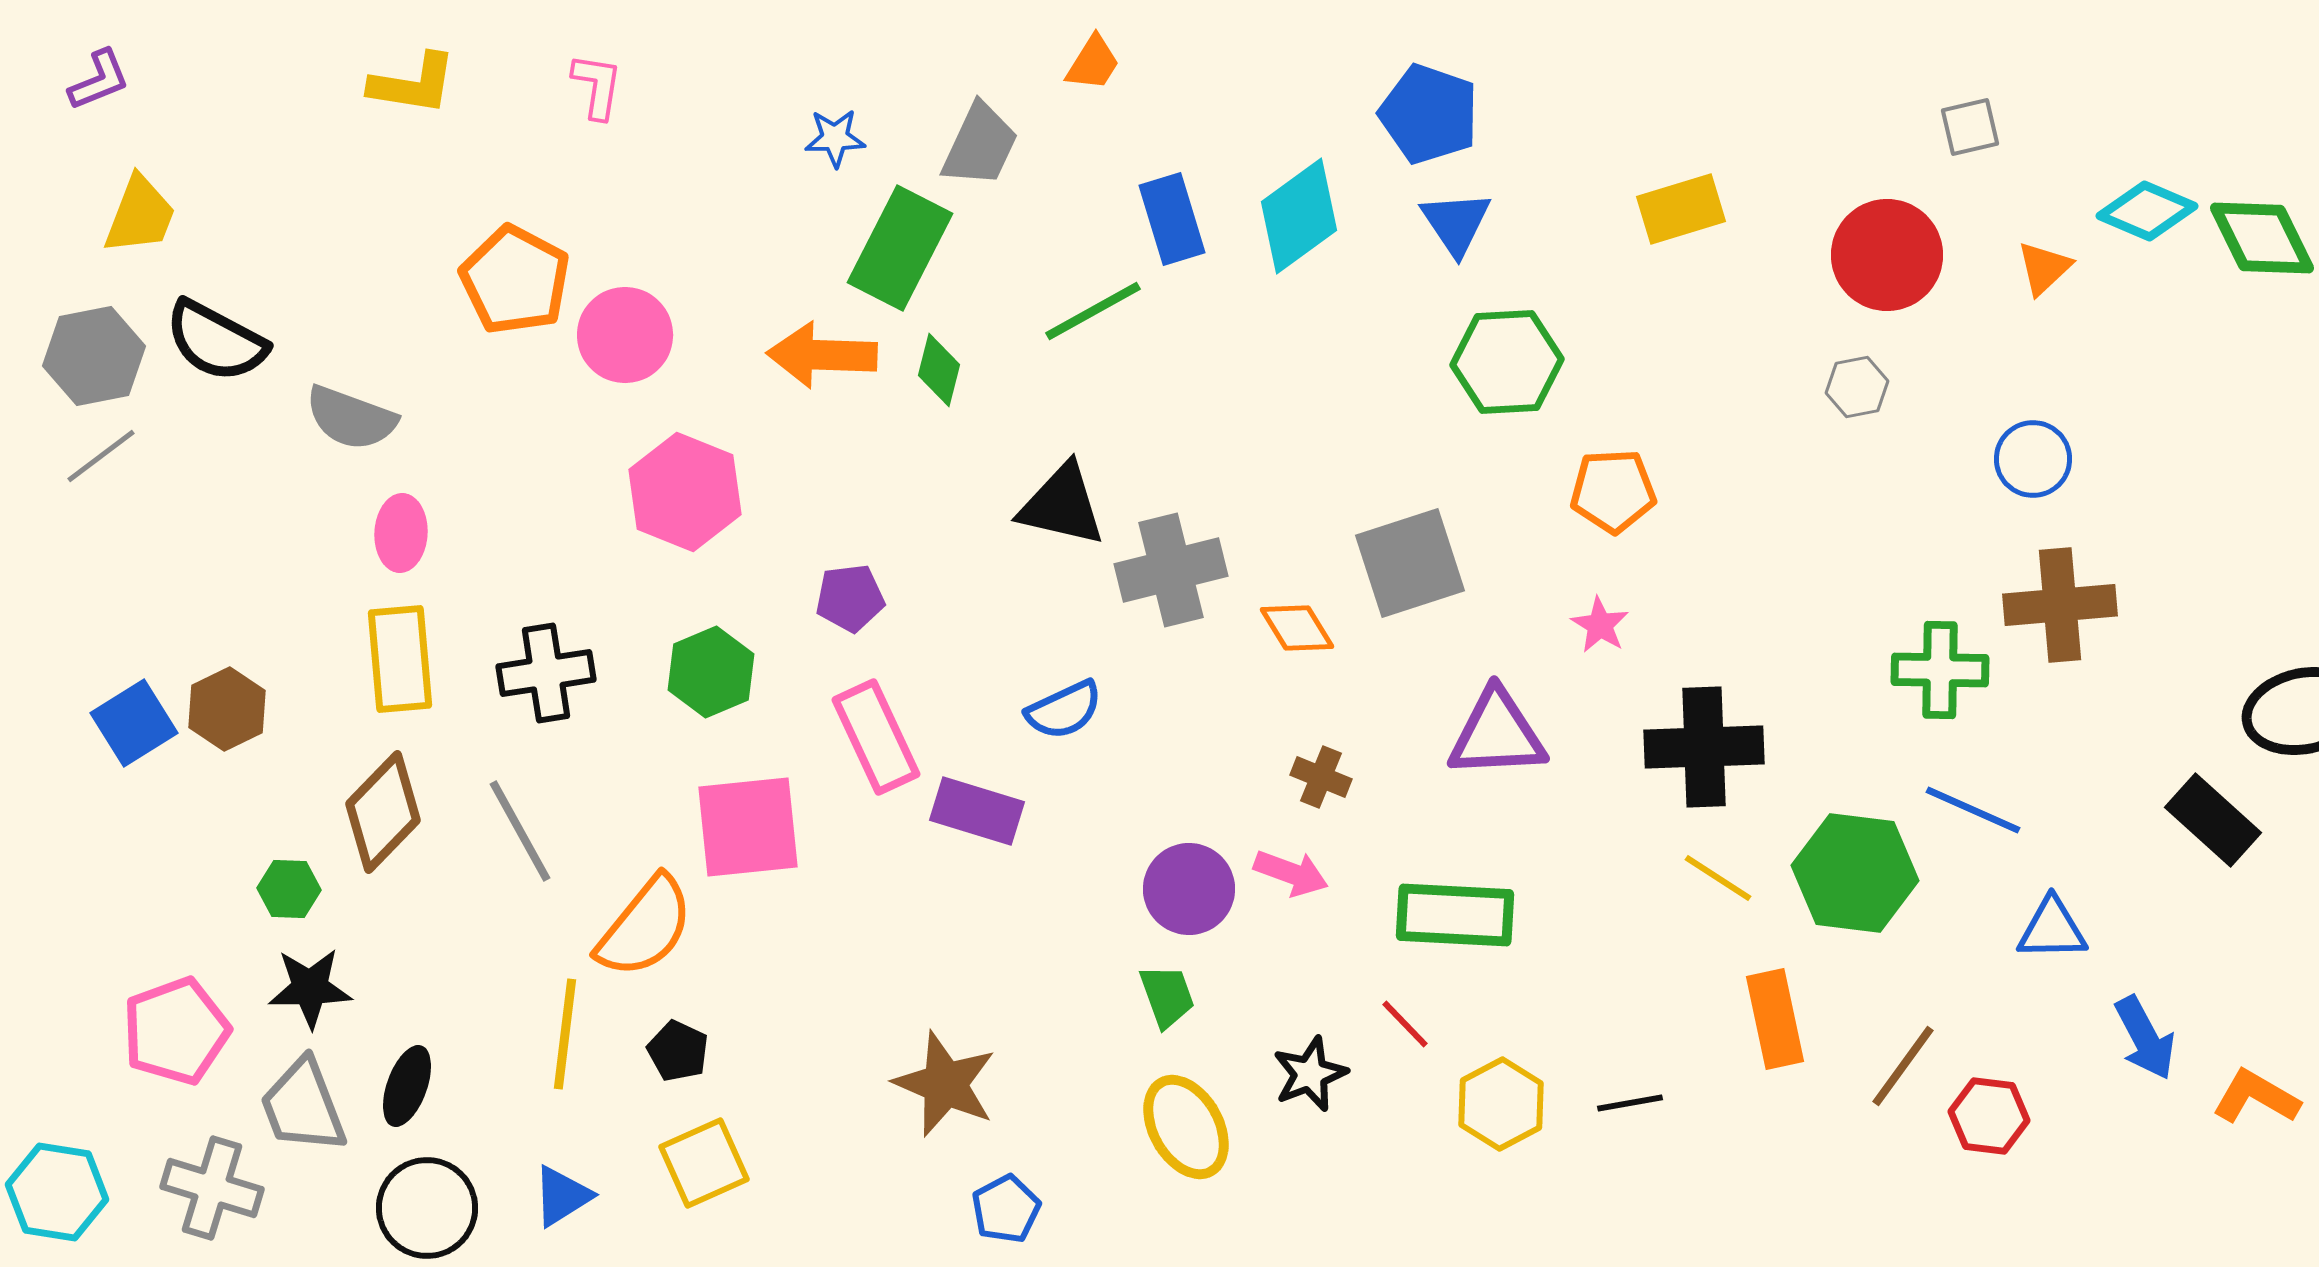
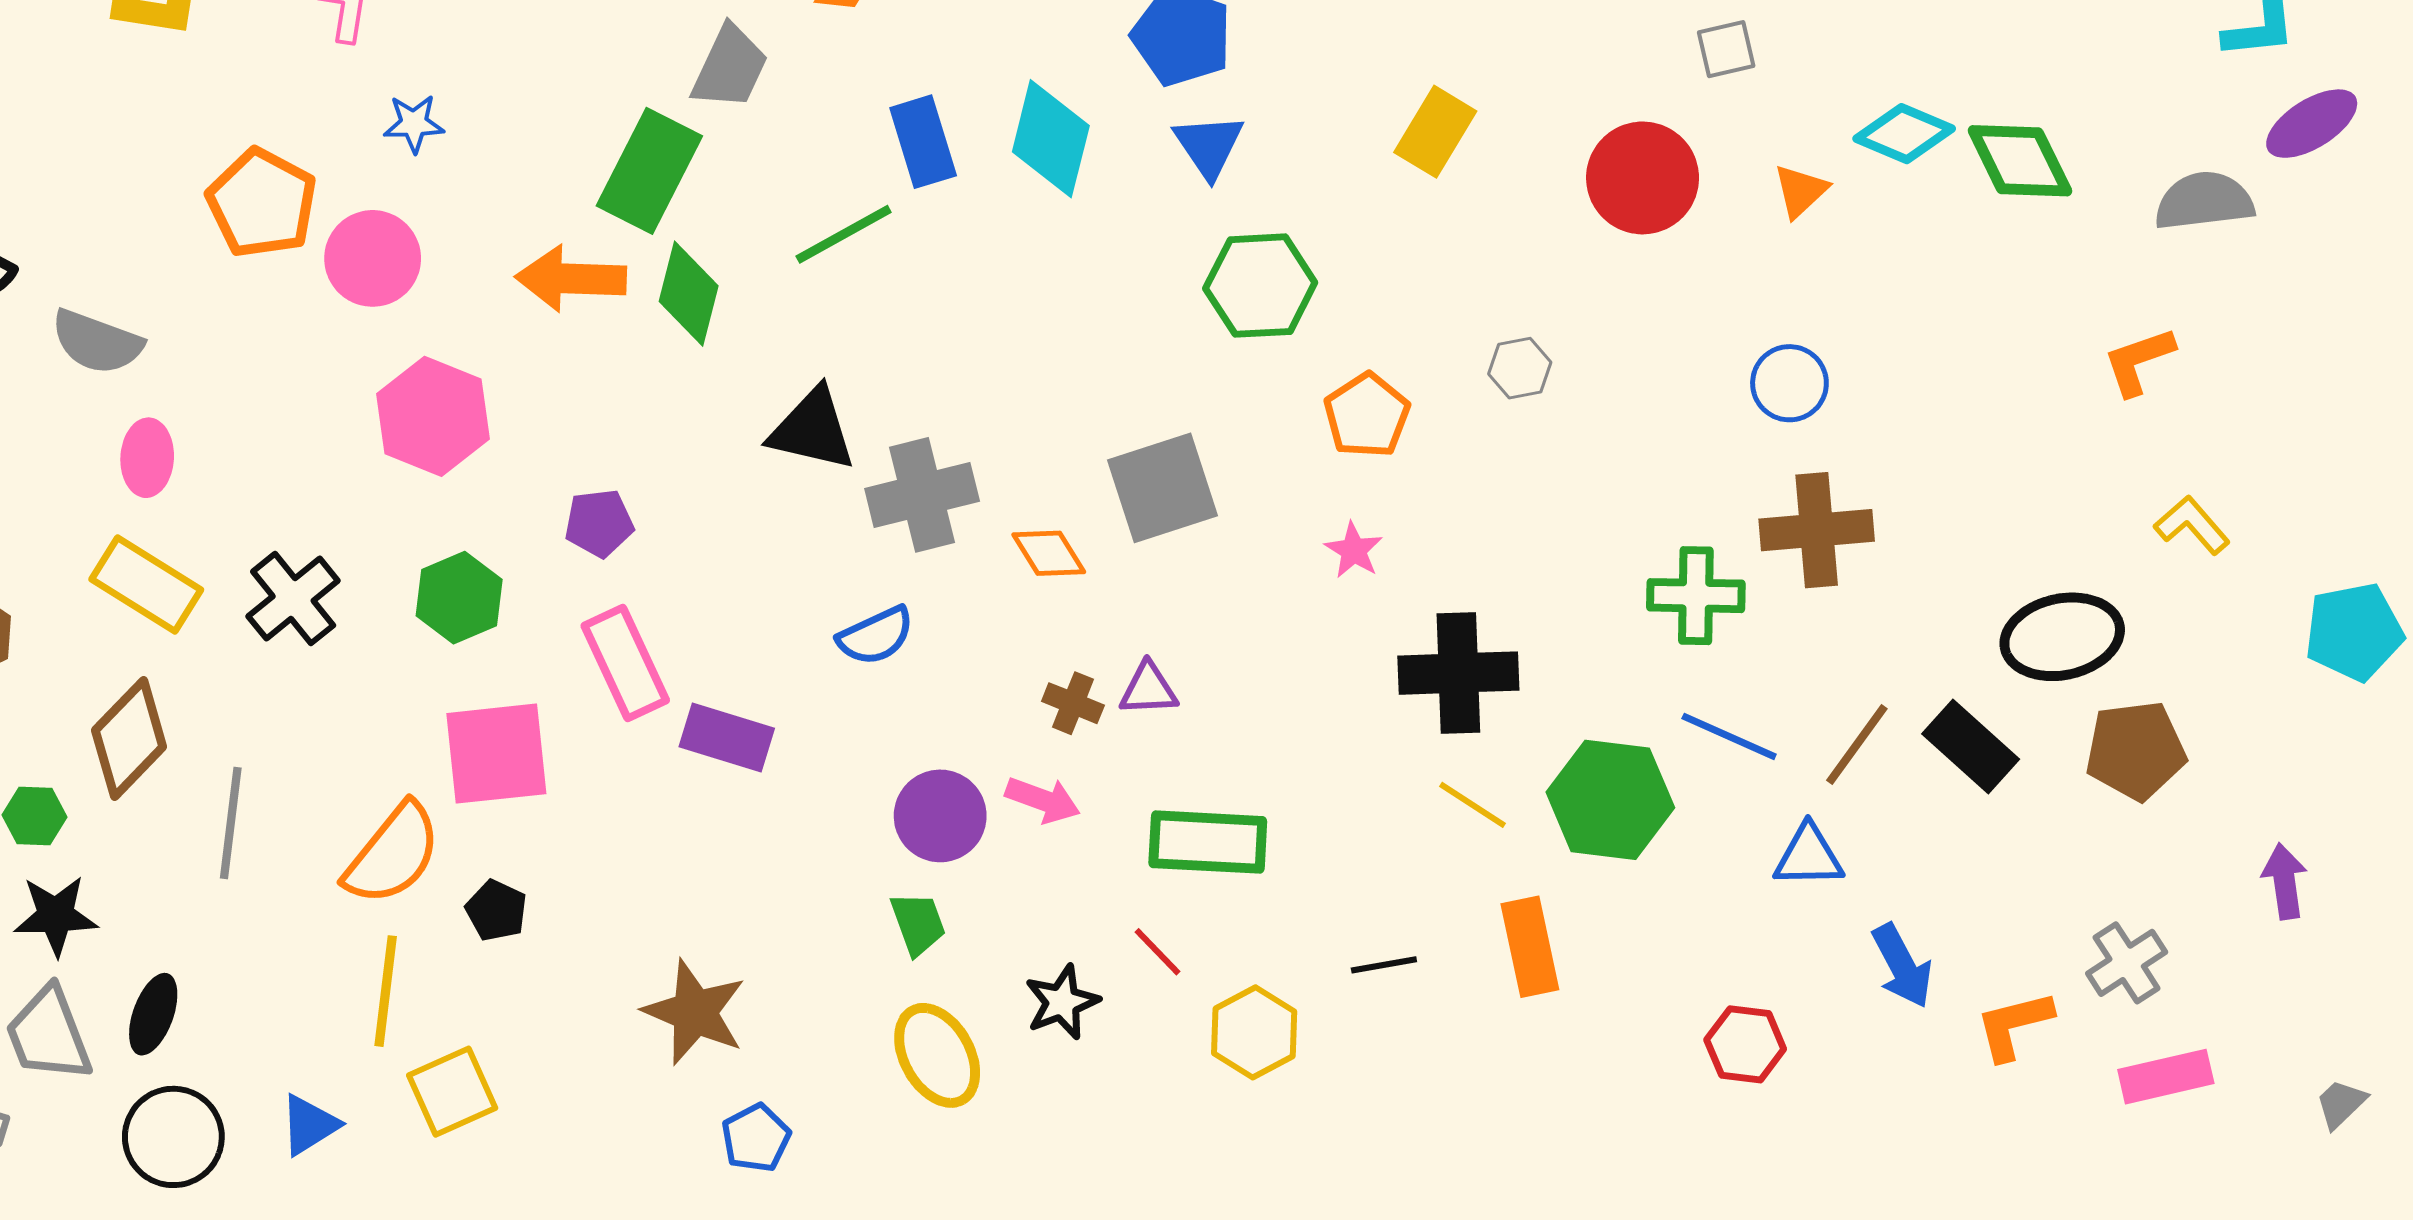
blue star: (835, 138) -> (414, 124), moved
yellow rectangle: (1681, 209) -> (1435, 132), turned -42
cyan diamond: (1299, 216) -> (1051, 139), turned -40
green diamond: (939, 370) -> (689, 294), size x1.4
gray hexagon: (1857, 387) -> (1520, 368), moved
orange pentagon: (1613, 491) -> (1367, 415), turned -30
yellow rectangle: (400, 659) -> (146, 584), turned -53
black cross: (546, 673) -> (293, 599), turned -30
blue semicircle: (1064, 710) -> (876, 636), moved
purple triangle: (1497, 734) -> (1148, 689), moved, size x0.6
gray line: (520, 831) -> (231, 823), moved, turned 36
yellow line: (565, 1034) -> (386, 991), moved
black pentagon: (678, 1051) -> (496, 911), moved
brown line: (1903, 1066) -> (1857, 744), moved
orange L-shape: (2256, 1097) -> (2014, 1025), turned -44
black line: (1630, 1103) -> (1384, 965), moved

